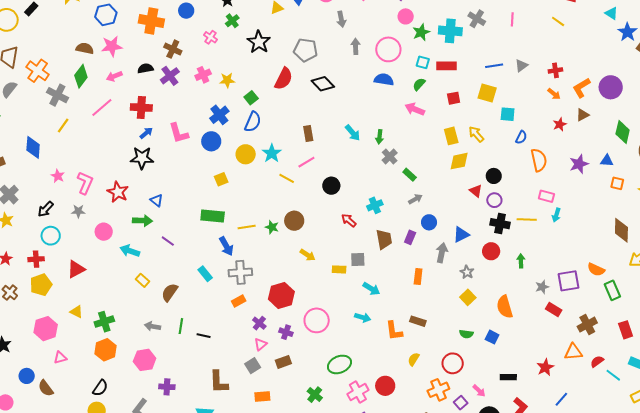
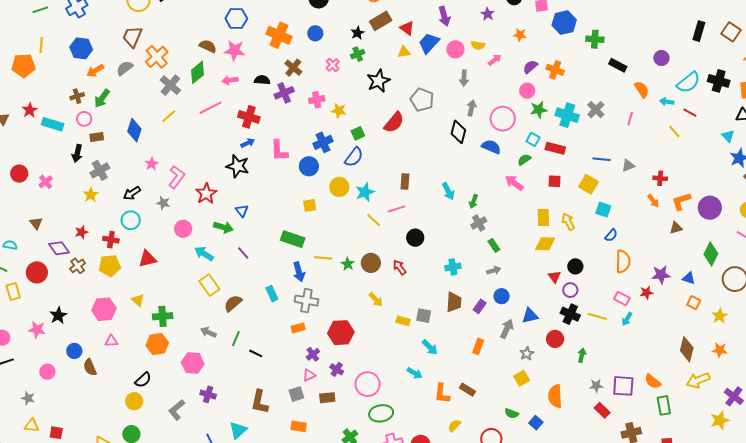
black diamond: (323, 84) -> (458, 132), moved, turned 45
red star: (560, 124) -> (646, 293), moved
red arrow: (349, 220) -> (400, 267), moved
yellow rectangle: (142, 280) -> (209, 285), size x1.5
pink circle: (317, 320) -> (368, 384), moved

